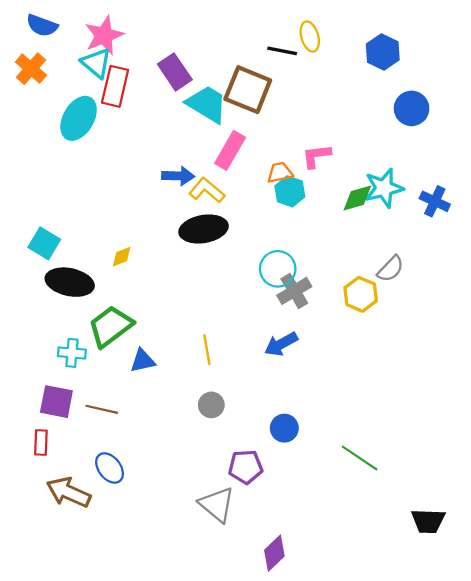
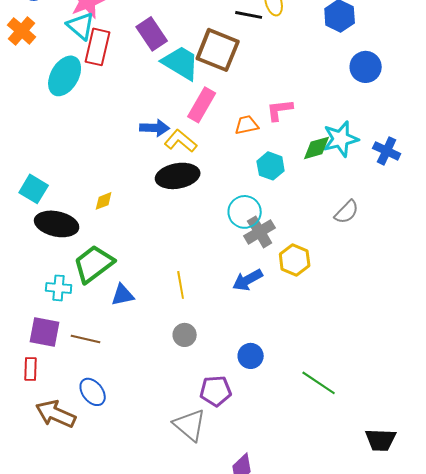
cyan hexagon: (290, 191) -> (271, 166), moved
yellow hexagon: (361, 294) -> (295, 260), moved

